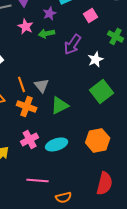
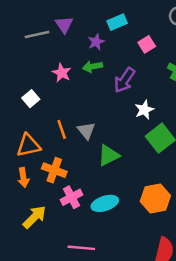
pink star: (26, 26) -> (62, 73), moved
white star: (96, 59) -> (144, 110), moved
orange cross: (27, 106) -> (54, 170), moved

